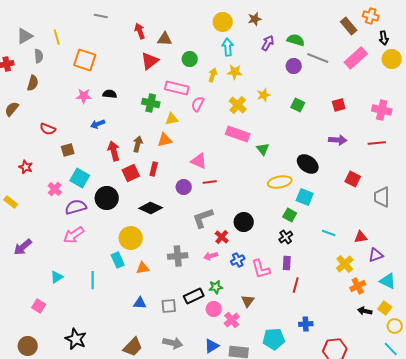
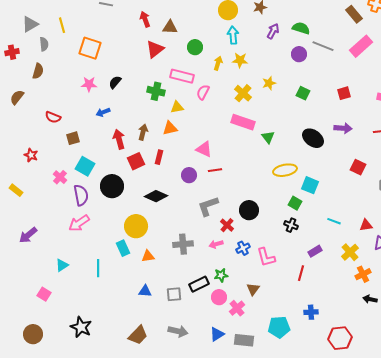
black semicircle: (110, 94) -> (115, 82), turned -56
black ellipse: (308, 164) -> (313, 138), moved
purple semicircle: (76, 207) -> (81, 195), turned 95
black cross: (286, 237) -> (291, 225), turned -32
purple rectangle: (287, 263) -> (315, 251), moved, turned 56

